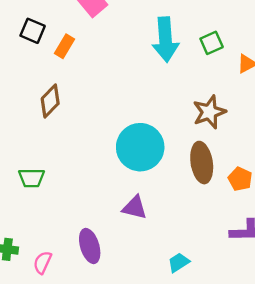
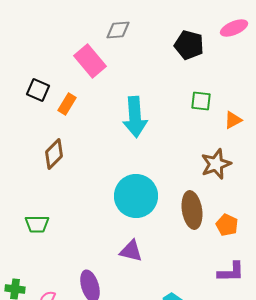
cyan arrow: (165, 40) -> (135, 117), moved
green square: (212, 43) -> (201, 101), turned 30
brown star: (209, 112) -> (216, 164), moved

